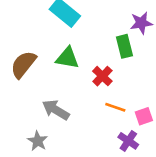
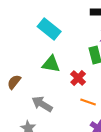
brown semicircle: (23, 64) -> (14, 82), moved, size x0.7

